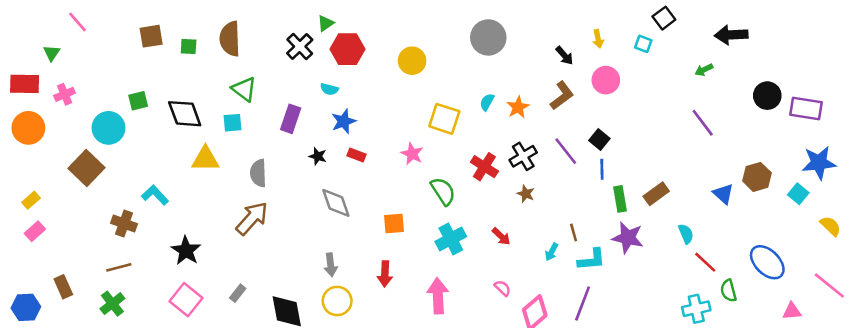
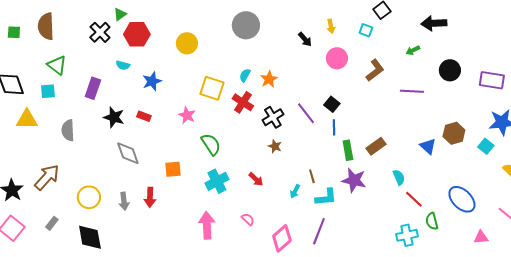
brown L-shape: (562, 96) -> (375, 70), moved
black circle: (767, 96) -> (450, 70), moved
blue star: (344, 121) -> (152, 81), moved
purple line: (703, 123) -> (412, 91), turned -50
black star: (318, 156) -> (114, 117), size x1.5
red cross: (484, 167) -> (243, 102), moved
brown arrow: (252, 218) -> (47, 177), moved
red arrow: (385, 274) -> (150, 197), moved
pink semicircle: (502, 288) -> (248, 219), moved
yellow circle: (337, 301) -> (89, 197), moved

